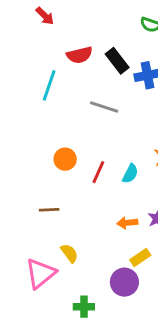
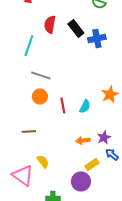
red semicircle: (80, 55) -> (50, 24), turned 114
gray line: (104, 107) -> (41, 75), moved
red line: (98, 172) -> (63, 105), turned -35
pink triangle: (41, 273) -> (23, 175), turned -45

